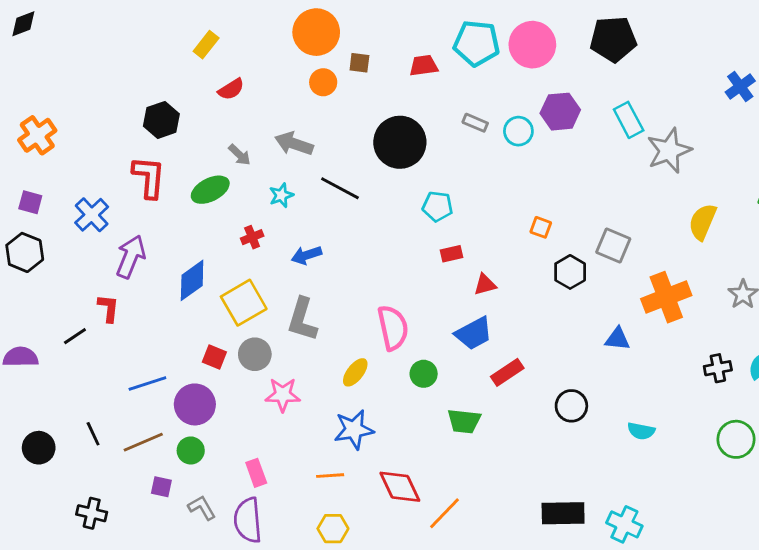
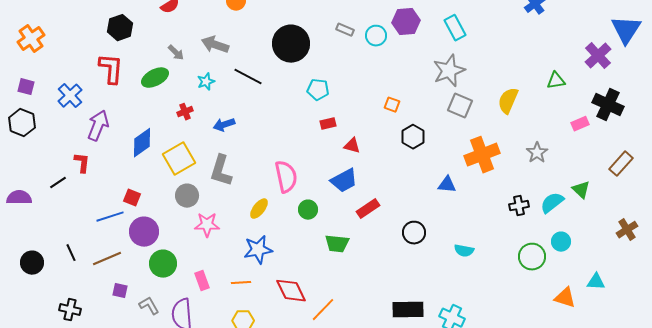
gray star: (669, 151) -> (449, 71), moved
gray square: (613, 245) -> (460, 106), moved
red triangle: (485, 285) -> (352, 146), turned 30
red square: (214, 357) -> (132, 198), moved
green circle: (191, 450) -> (163, 264), moved, size x1.4
pink rectangle: (256, 473) -> (202, 281), moved

